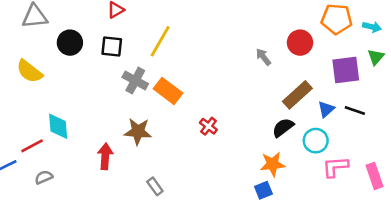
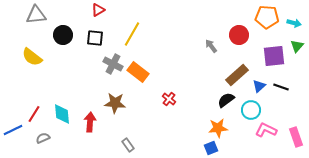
cyan diamond: (58, 126) -> (62, 114), moved
red line: (32, 146) -> (34, 114), turned -30
pink L-shape: (335, 167) -> (266, 130), turned 30

